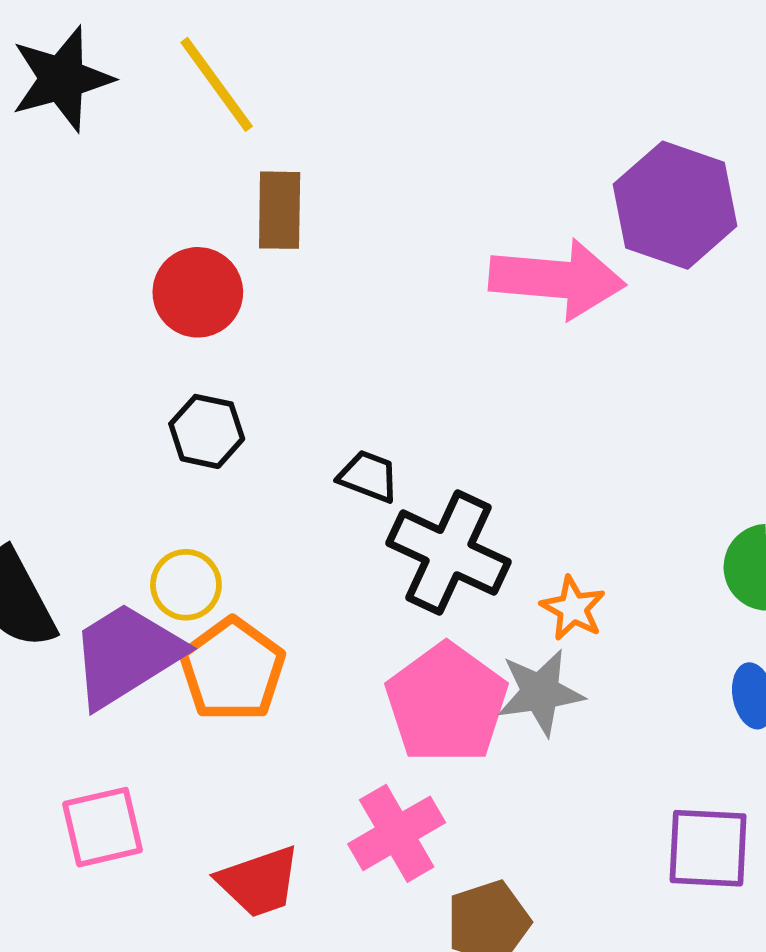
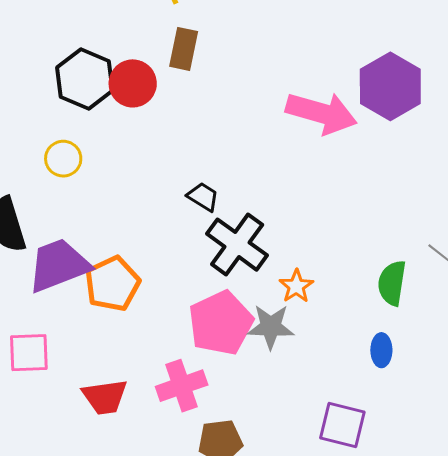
black hexagon: (207, 431) -> (85, 79), moved, size x1.5
yellow circle: (186, 585) -> (63, 159), moved

